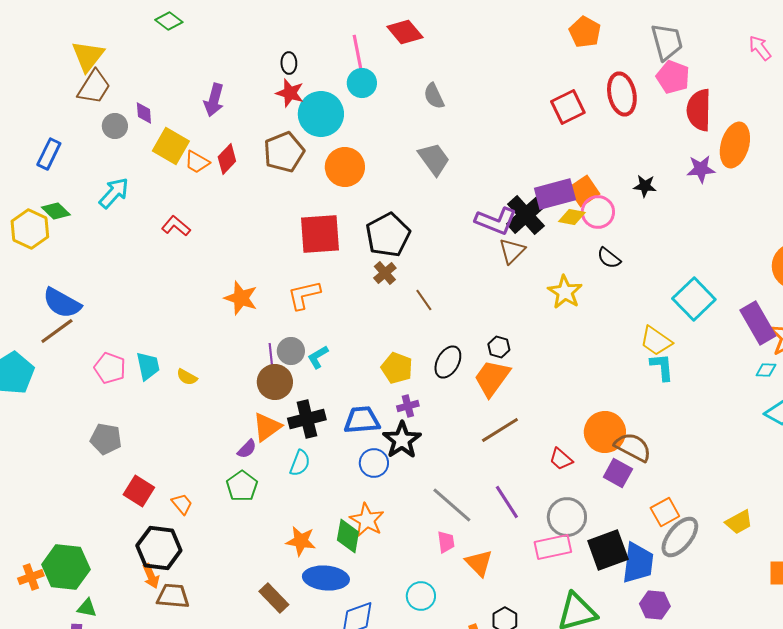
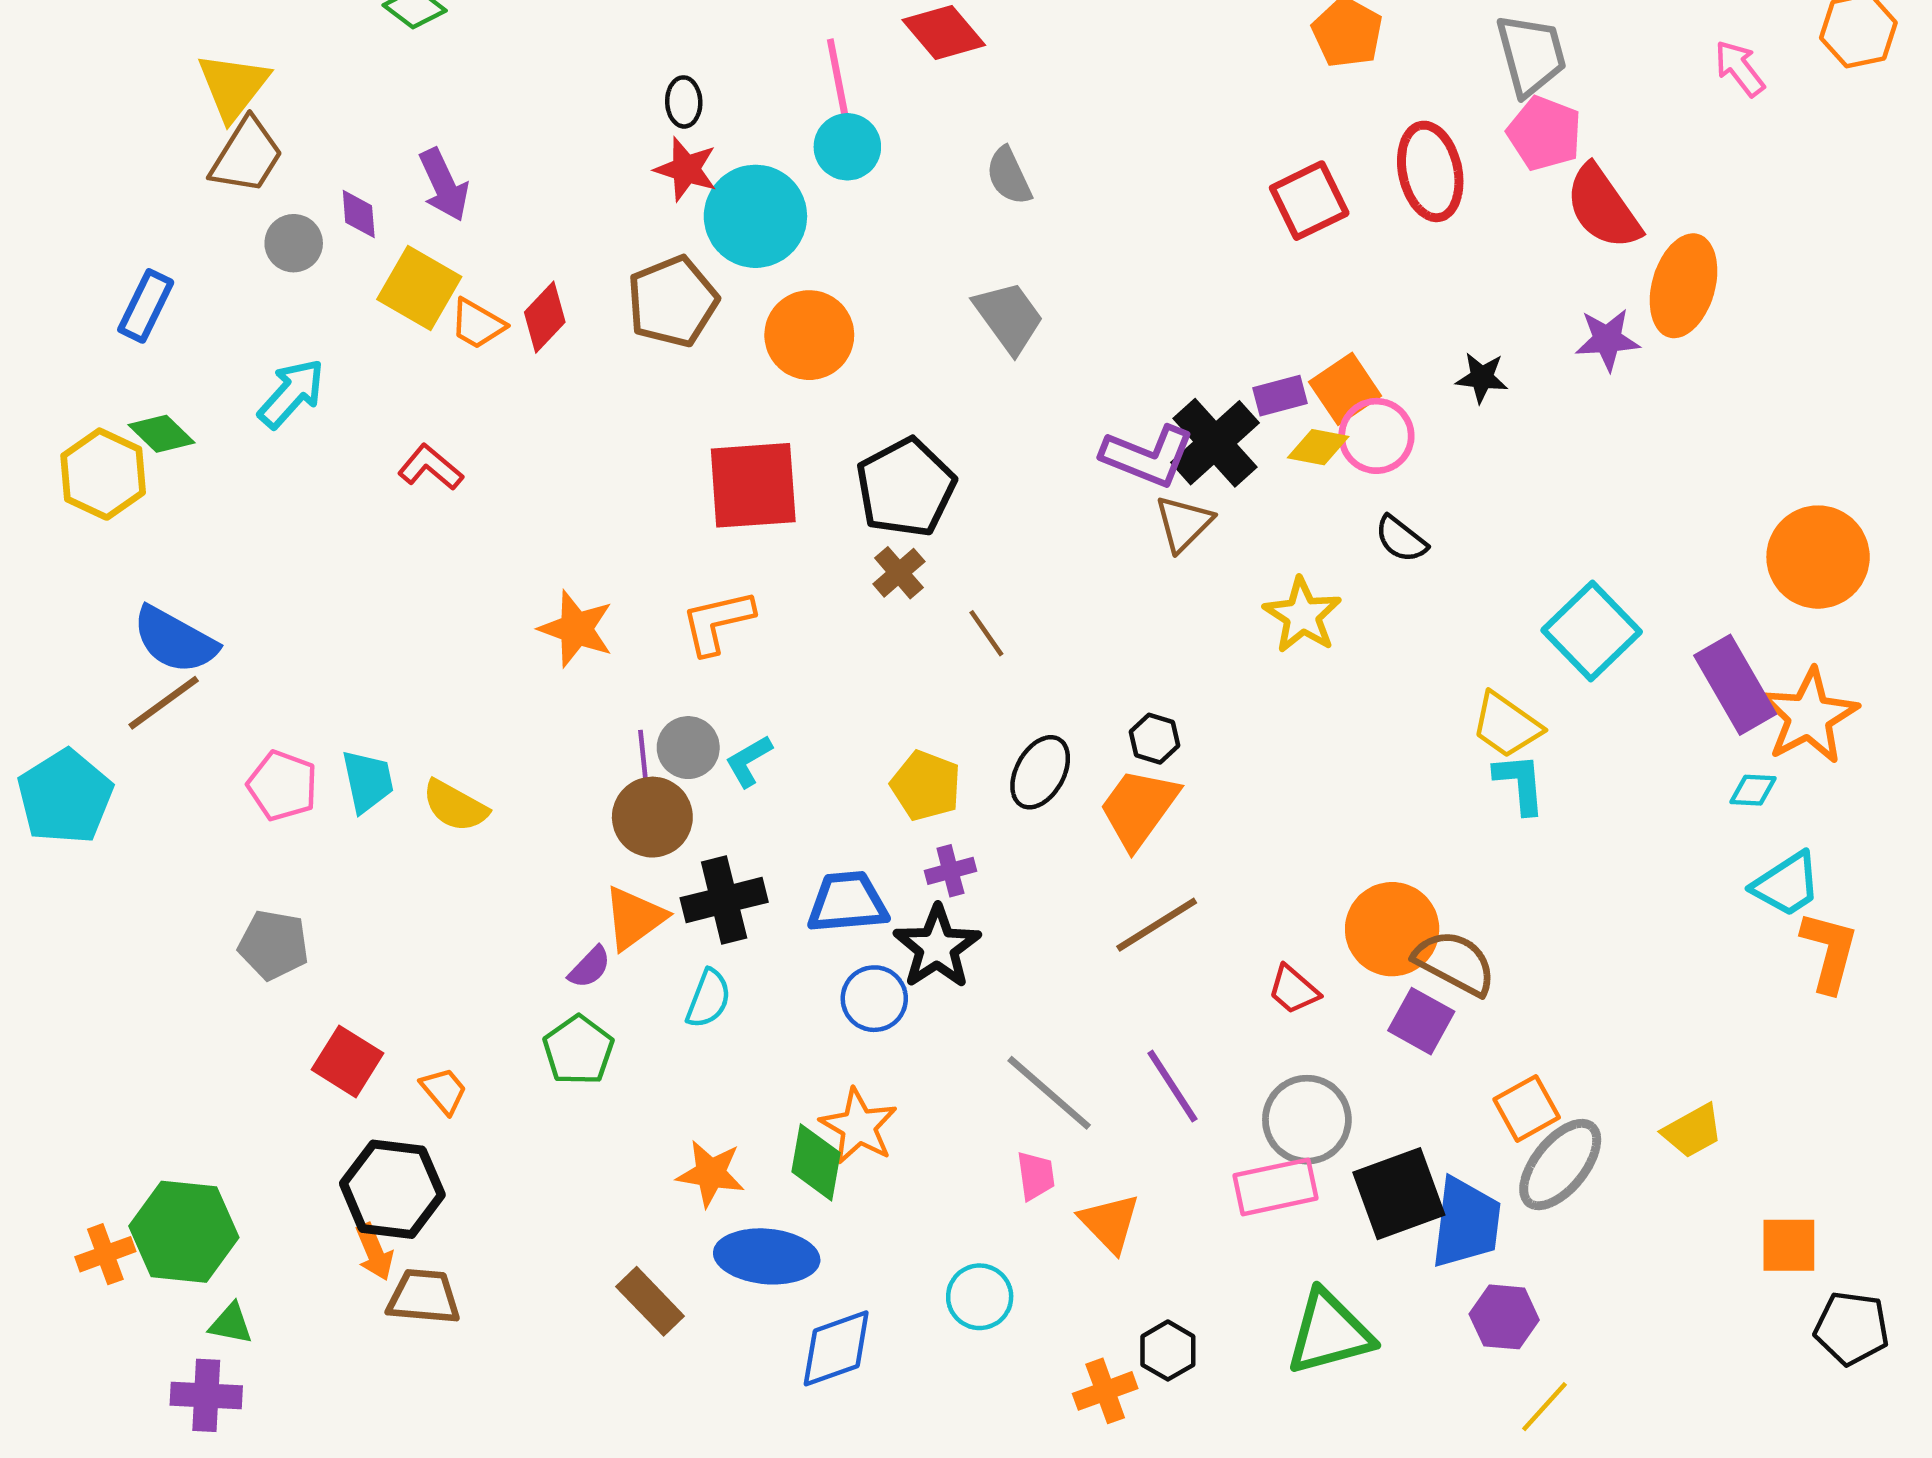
purple arrow: (214, 100) -> (444, 185), moved, turned -40
red semicircle: (699, 110) -> (1603, 207), turned -36
purple rectangle: (555, 194) -> (1280, 396), size x0.6
yellow semicircle: (187, 377) -> (455, 806), size x1.4

